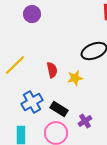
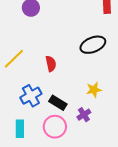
yellow star: (75, 78) -> (94, 90), moved

